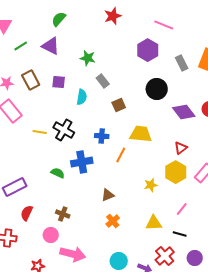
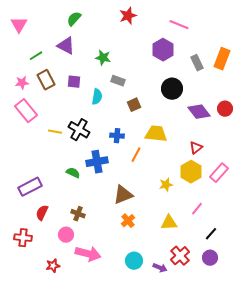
green line: (21, 46) -> (36, 56), moved
gray rectangle: (103, 81) -> (118, 81), turned -32
brown triangle: (108, 195) -> (123, 195), size x1.5
black line: (180, 234) -> (211, 234), moved, turned -64

